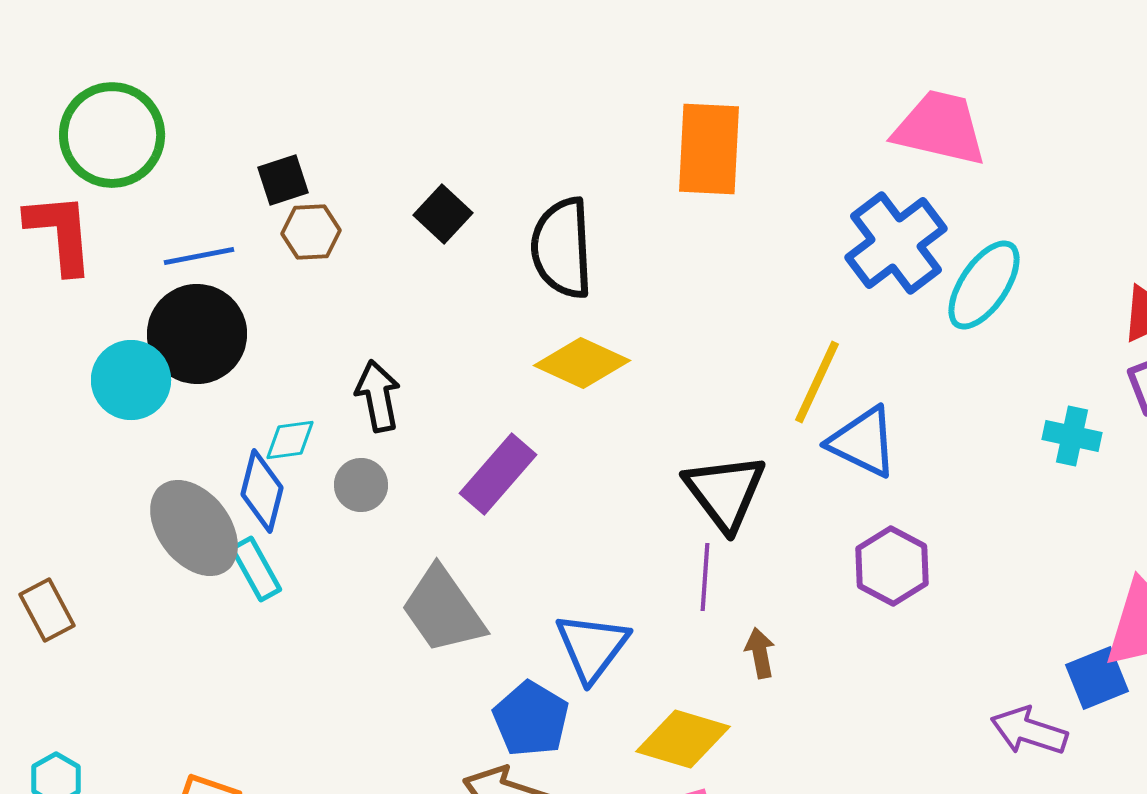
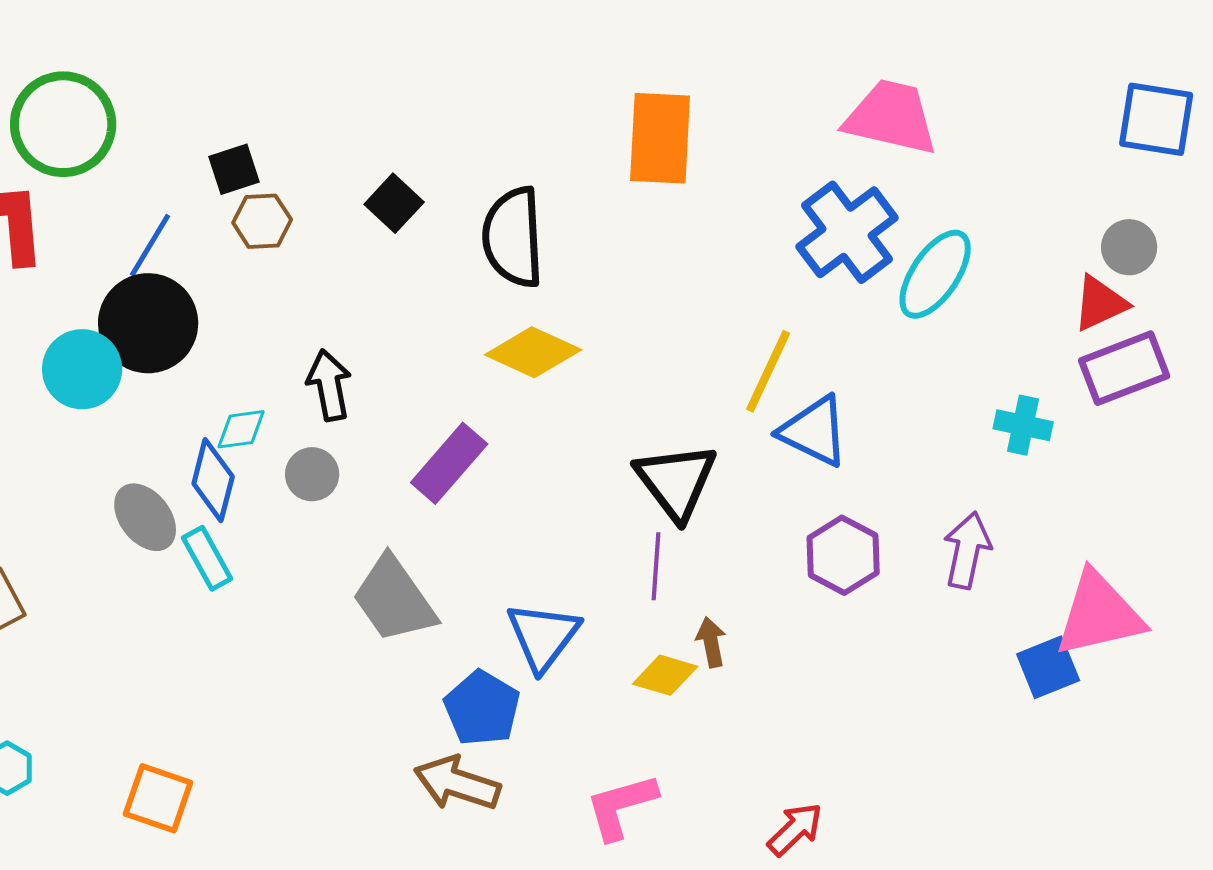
blue line: (199, 256) -> (150, 245), turned -48
gray ellipse: (194, 528) -> (145, 517), size x0.7
purple arrow: (1029, 731) -> (967, 550), moved, turned 84
yellow diamond: (683, 739) -> (665, 675), moved, size x0.7

